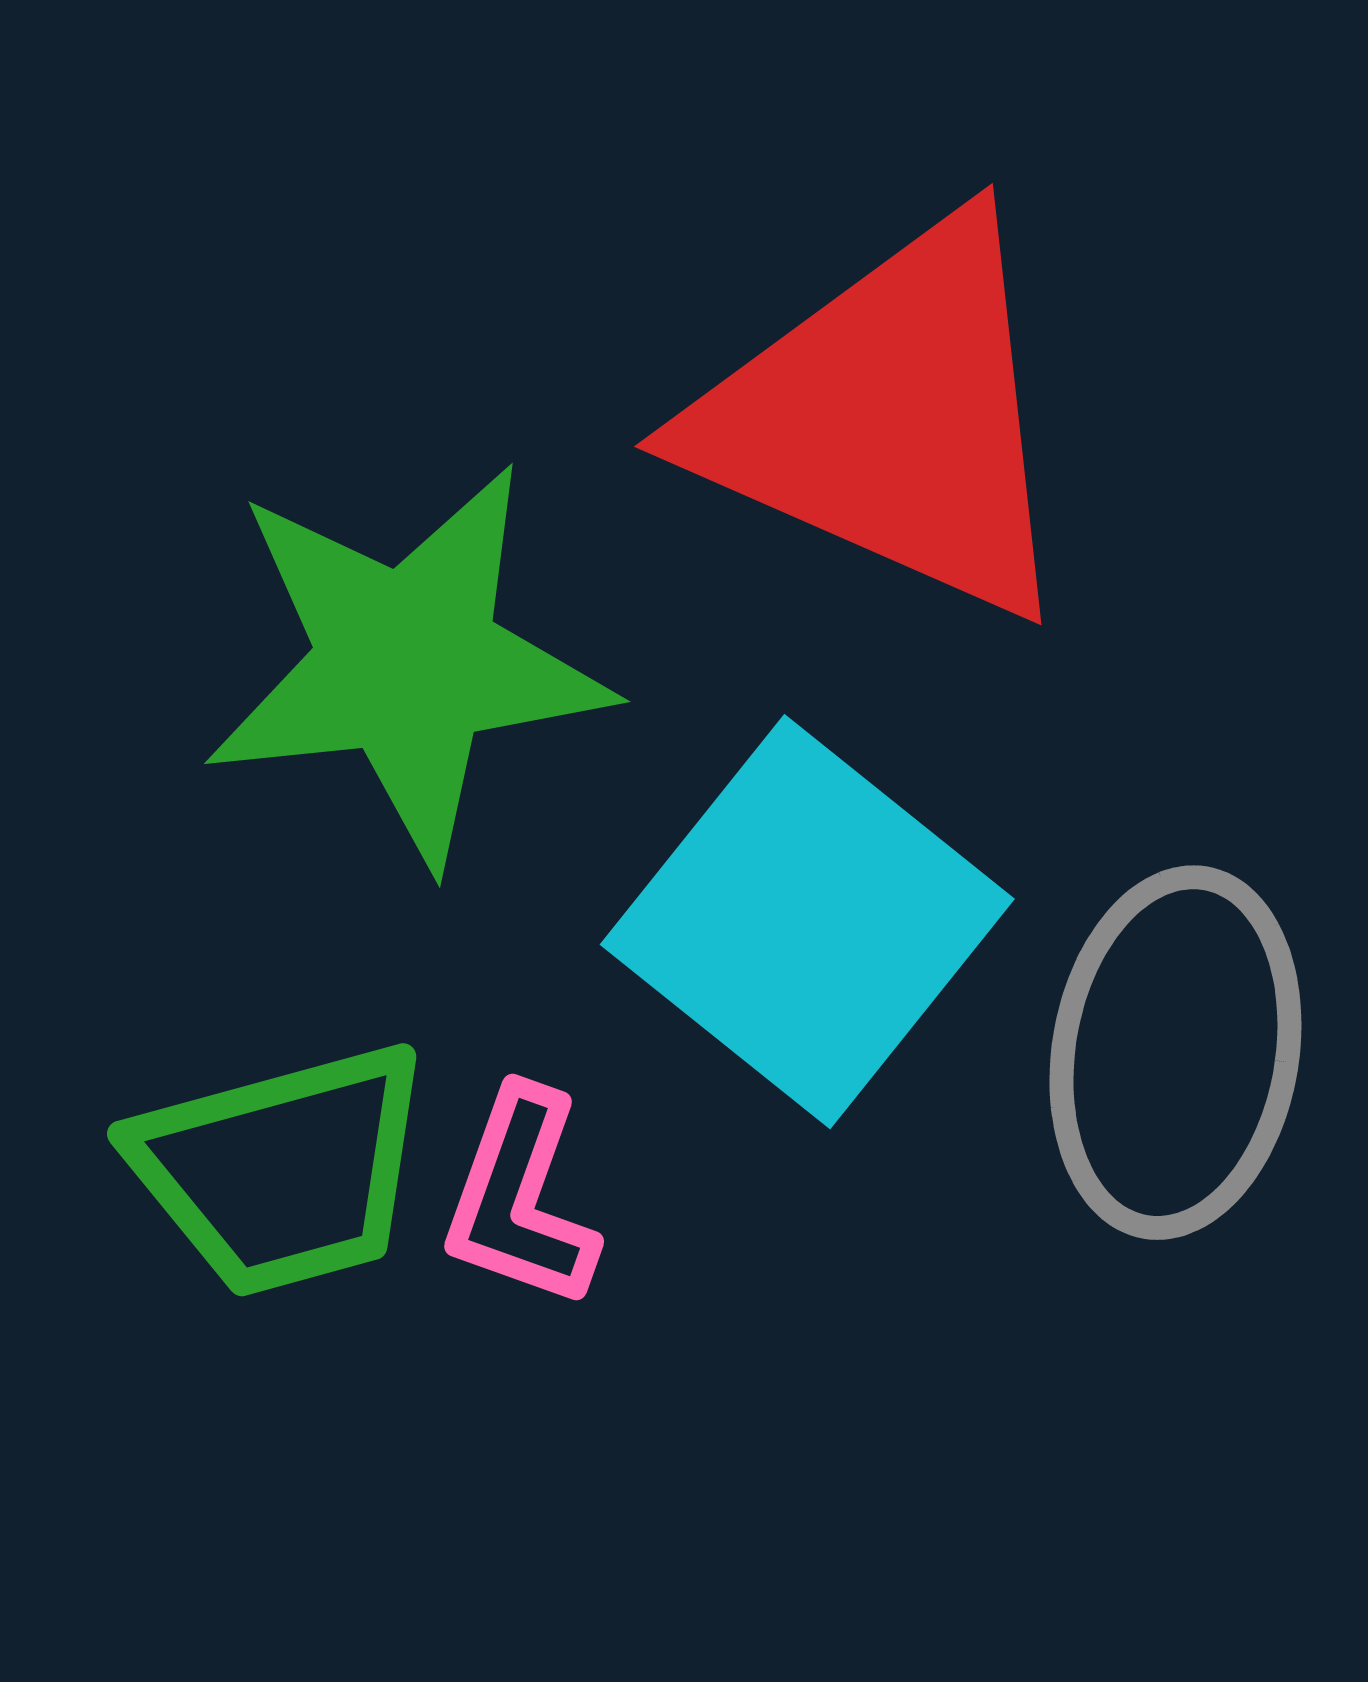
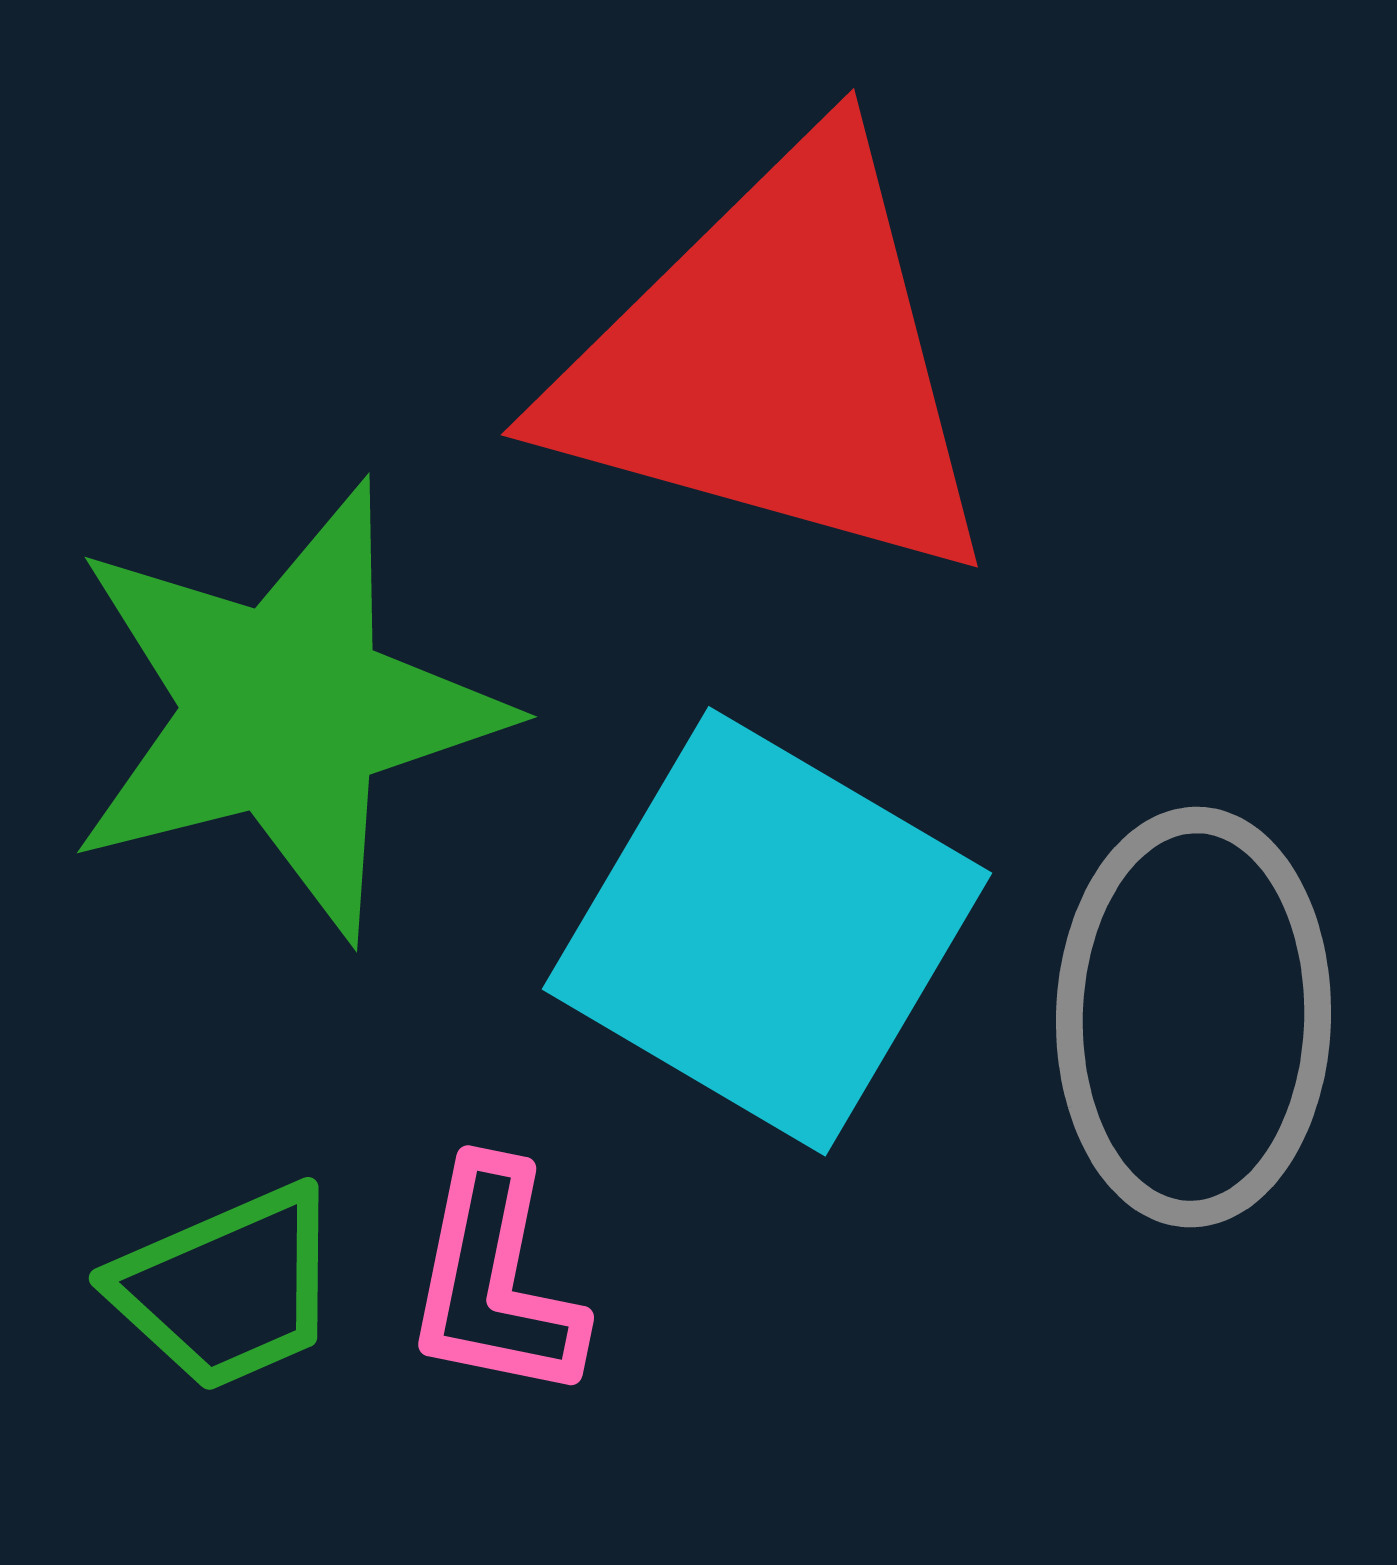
green trapezoid: (282, 1170) -> (228, 1288), size x0.7

